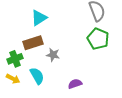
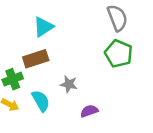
gray star: (53, 55) -> (69, 84), moved

